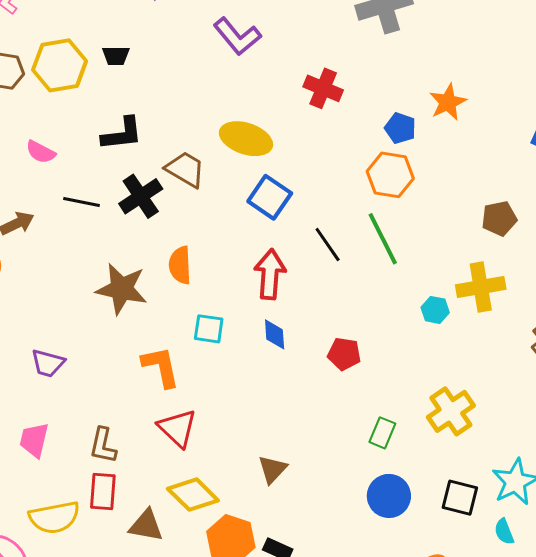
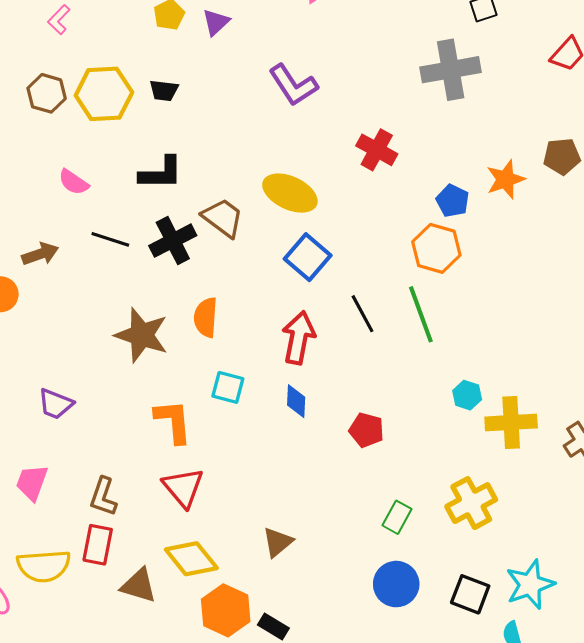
brown pentagon: (499, 218) -> (562, 156), moved
yellow cross: (481, 287) -> (511, 422), moved

